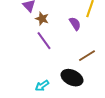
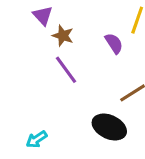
cyan arrow: (42, 86) -> (37, 139), moved

